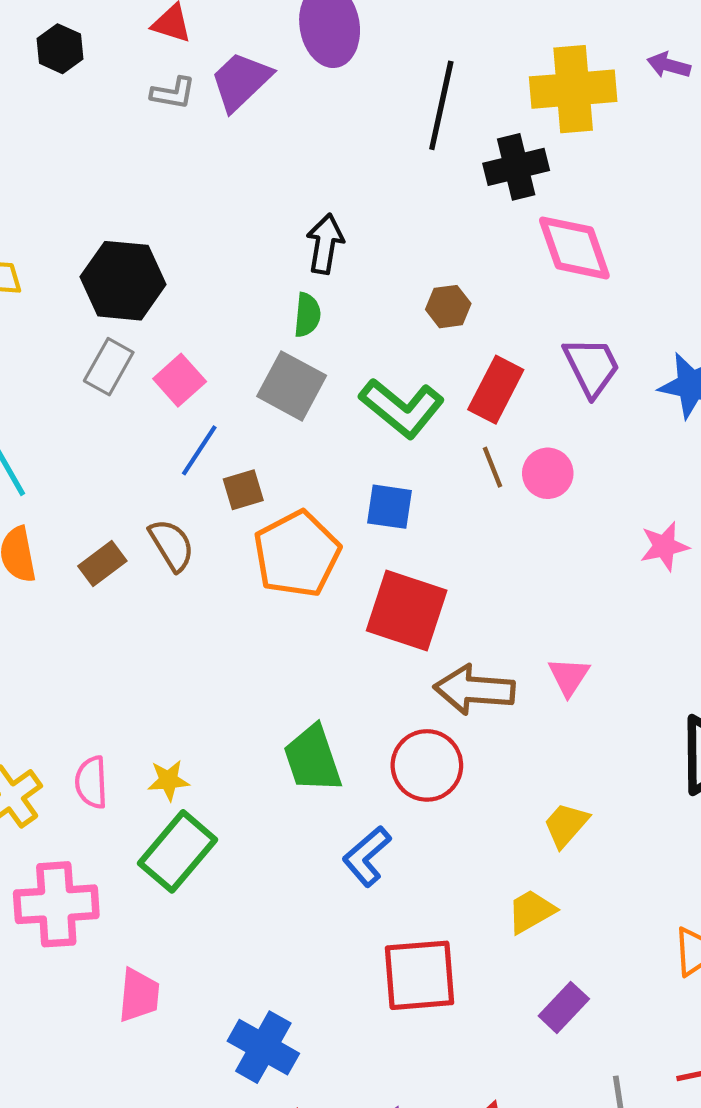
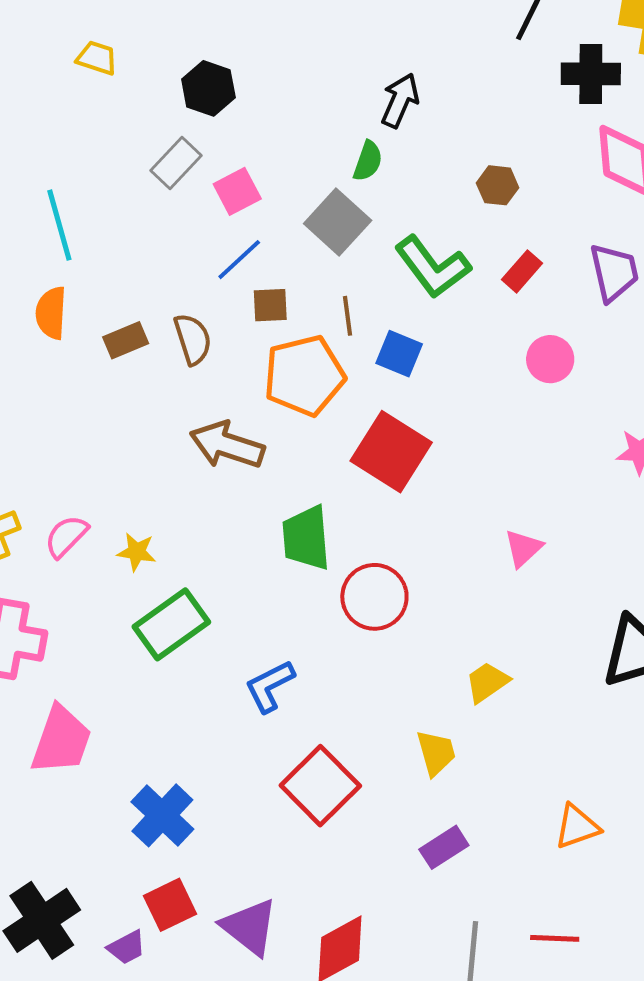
black hexagon: (123, 281) -> (208, 88), size x0.7
red rectangle: (496, 390) -> (522, 271), size x0.7
brown line: (493, 467) -> (348, 316), moved
brown arrow: (474, 690) -> (227, 445), moved
green trapezoid: (313, 759) -> (306, 538), moved
pink semicircle: (91, 782) -> (66, 536), turned 33
green rectangle: (177, 851) -> (171, 624), moved
blue L-shape: (367, 856) -> (270, 686), moved
yellow trapezoid: (531, 911) -> (436, 753), turned 90
red square: (419, 975) -> (320, 786), turned 36
pink trapezoid: (139, 995) -> (61, 740), size x1.4

